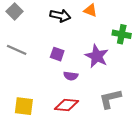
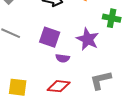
purple square: (57, 54) -> (50, 37), size x1.5

